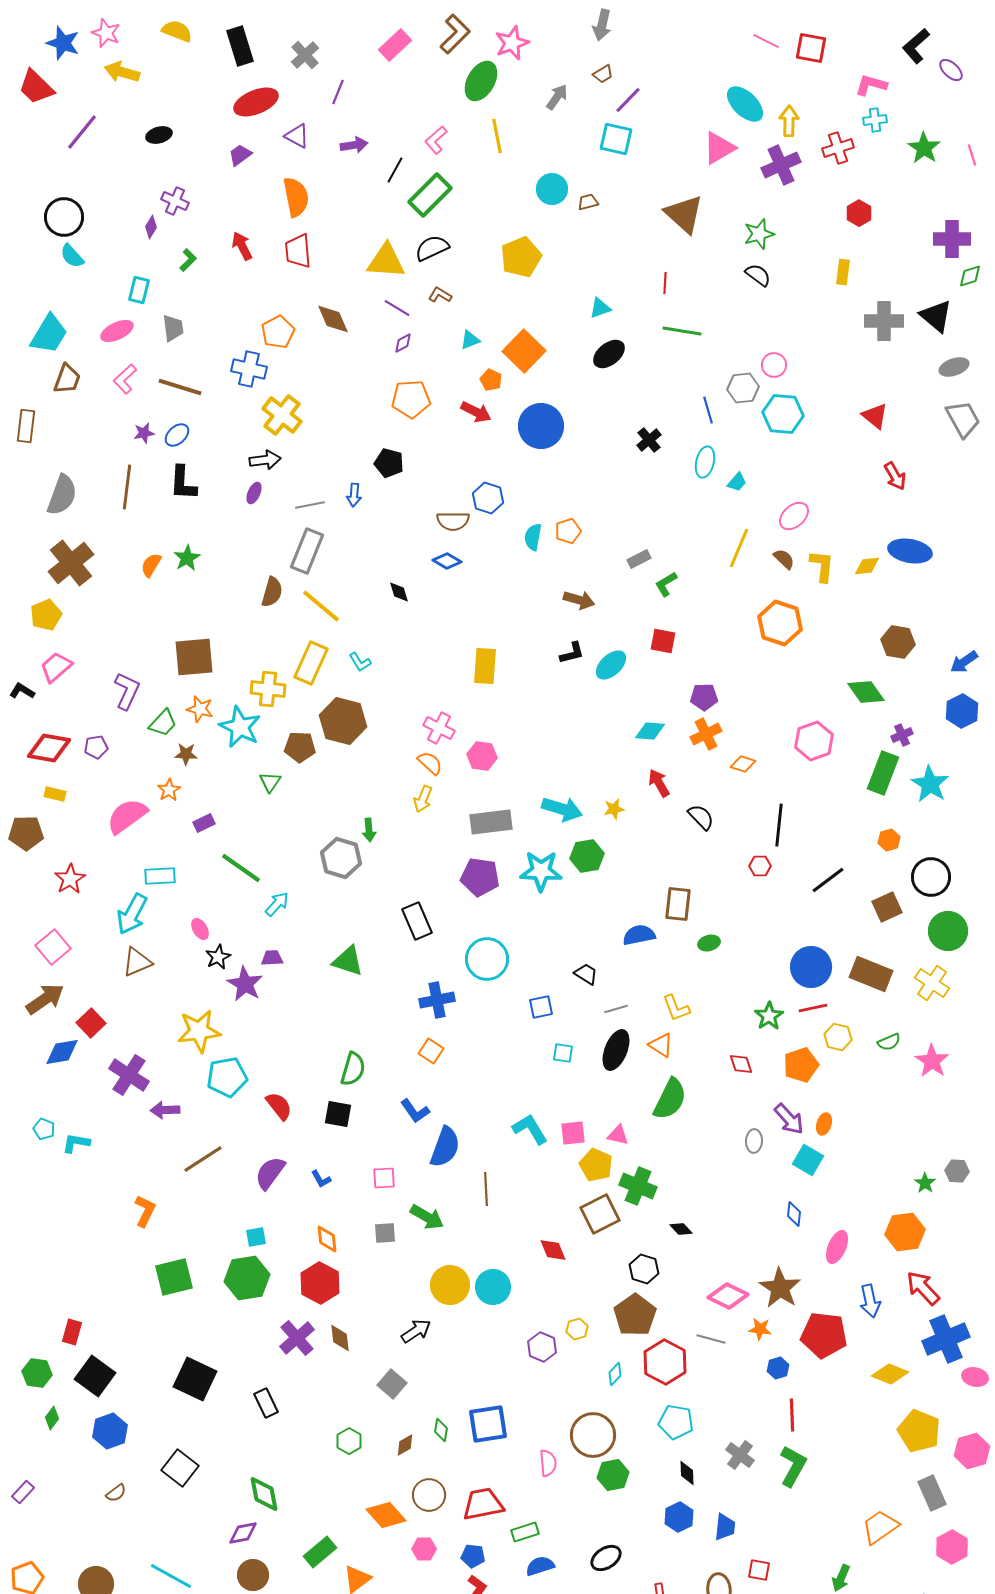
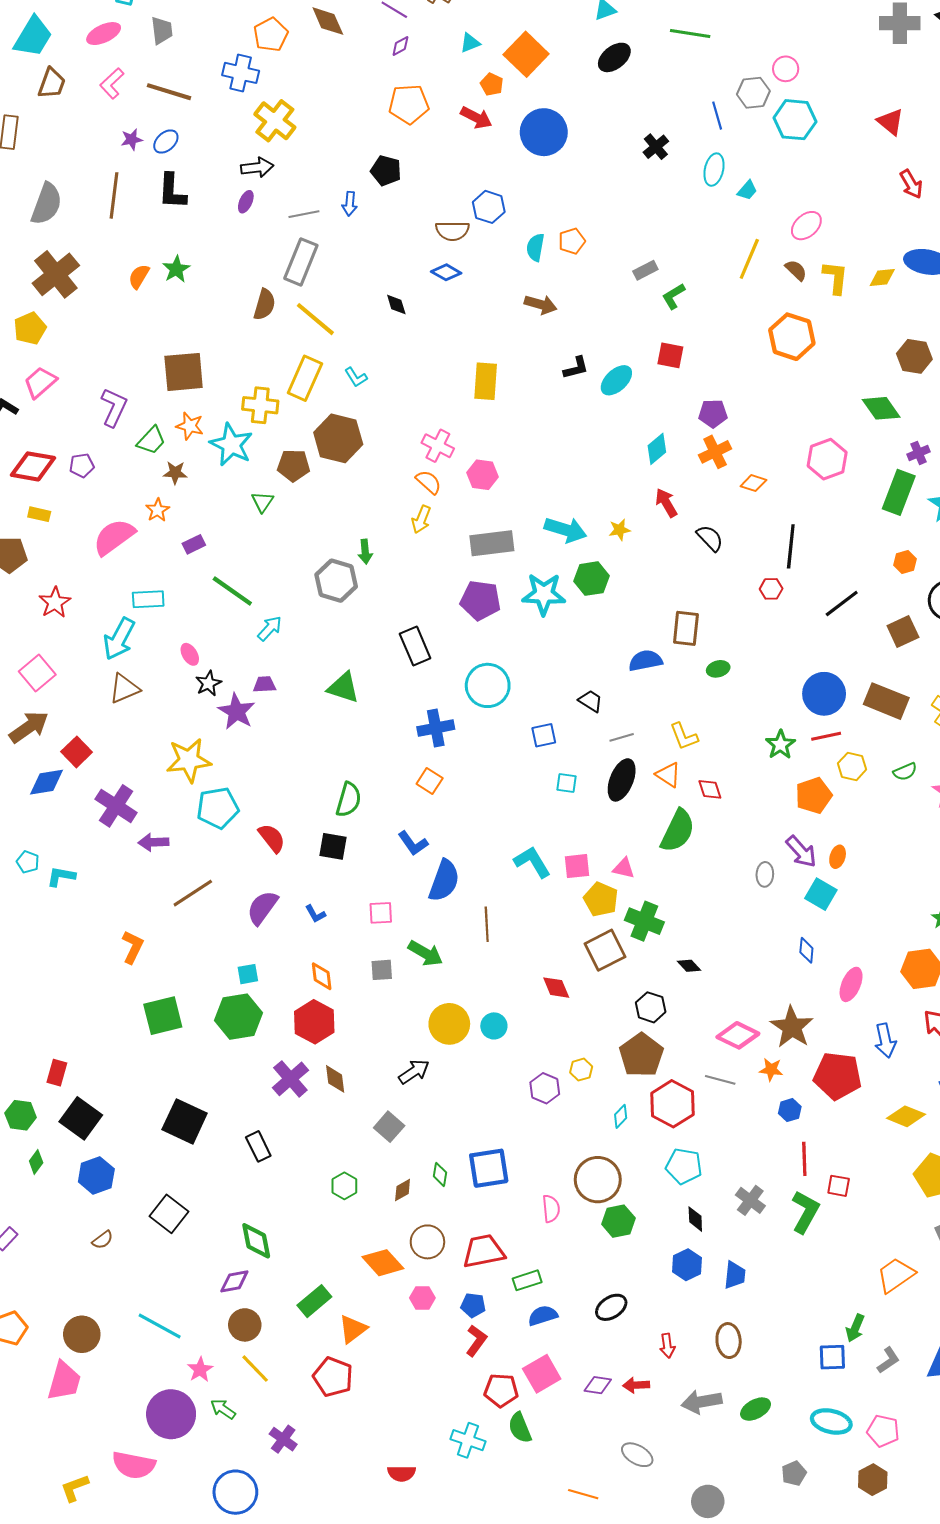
brown arrow: (579, 600) -> (541, 304), moved
cyan diamond: (650, 731) -> (657, 449), turned -44
red diamond: (741, 1064) -> (710, 789), moved
cyan circle: (493, 1287) -> (494, 1026), size x0.7
red square: (759, 1570) -> (839, 1186), moved

